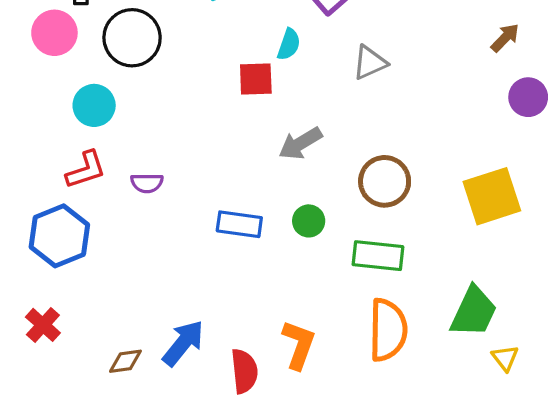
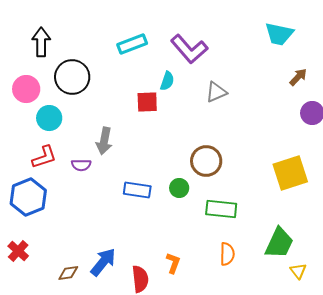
pink circle: (54, 33) -> (26, 89), moved
gray arrow: (300, 143) -> (104, 141), moved, turned -48
brown circle: (385, 181) -> (206, 161), moved
orange semicircle: (388, 330) -> (227, 254), size x0.6
orange L-shape: (299, 345) -> (173, 263), size x0.7

